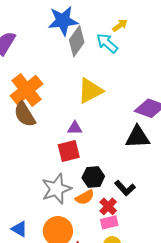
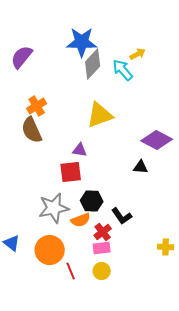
orange cross: (27, 90) -> (37, 106), size x0.6
black triangle: (137, 137) -> (141, 167), size x0.6

